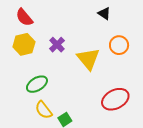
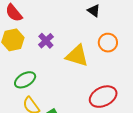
yellow triangle: (88, 59) -> (77, 56), turned -35

